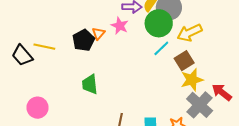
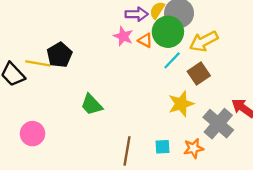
orange triangle: (99, 33) -> (145, 40), moved, turned -40
black pentagon: (83, 40) -> (59, 55), moved
yellow star: (192, 80) -> (181, 104), moved
green trapezoid: (90, 84) -> (92, 105), turned -35

